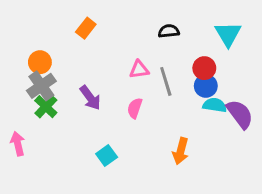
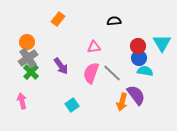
cyan triangle: (228, 34) -> (162, 43), moved
gray line: (166, 81) -> (112, 73), moved, turned -30
pink semicircle: (135, 108) -> (91, 73), size x1.5
purple semicircle: (240, 114) -> (136, 95), moved
pink arrow: (18, 144) -> (22, 101), moved

